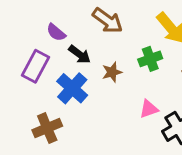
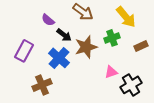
purple rectangle: (35, 66) -> (24, 51), moved
brown star: (112, 72) -> (86, 47), size x1.6

